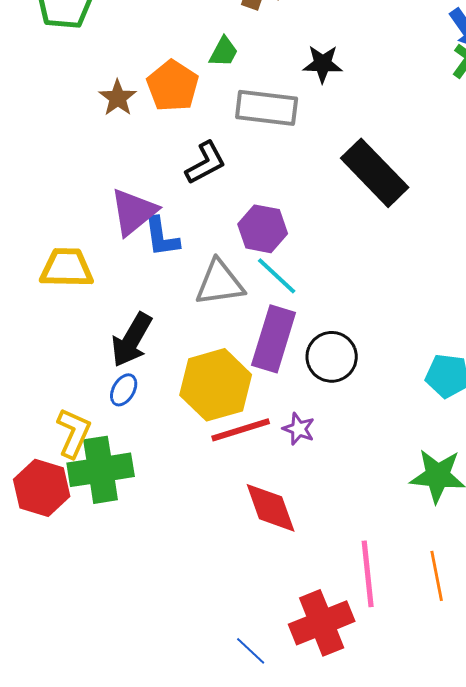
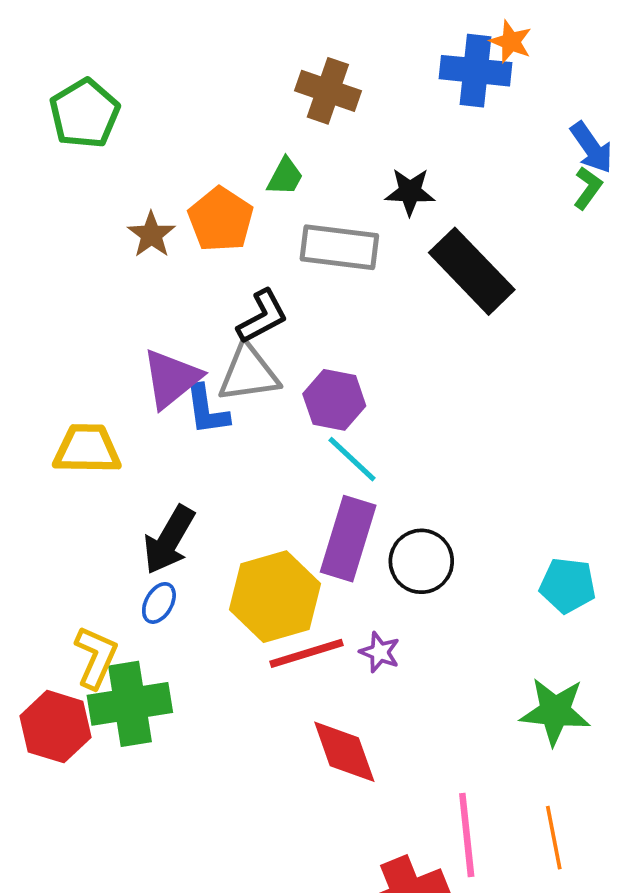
black rectangle: (375, 173) -> (472, 271), moved
gray triangle: (220, 283) -> (248, 373), moved

